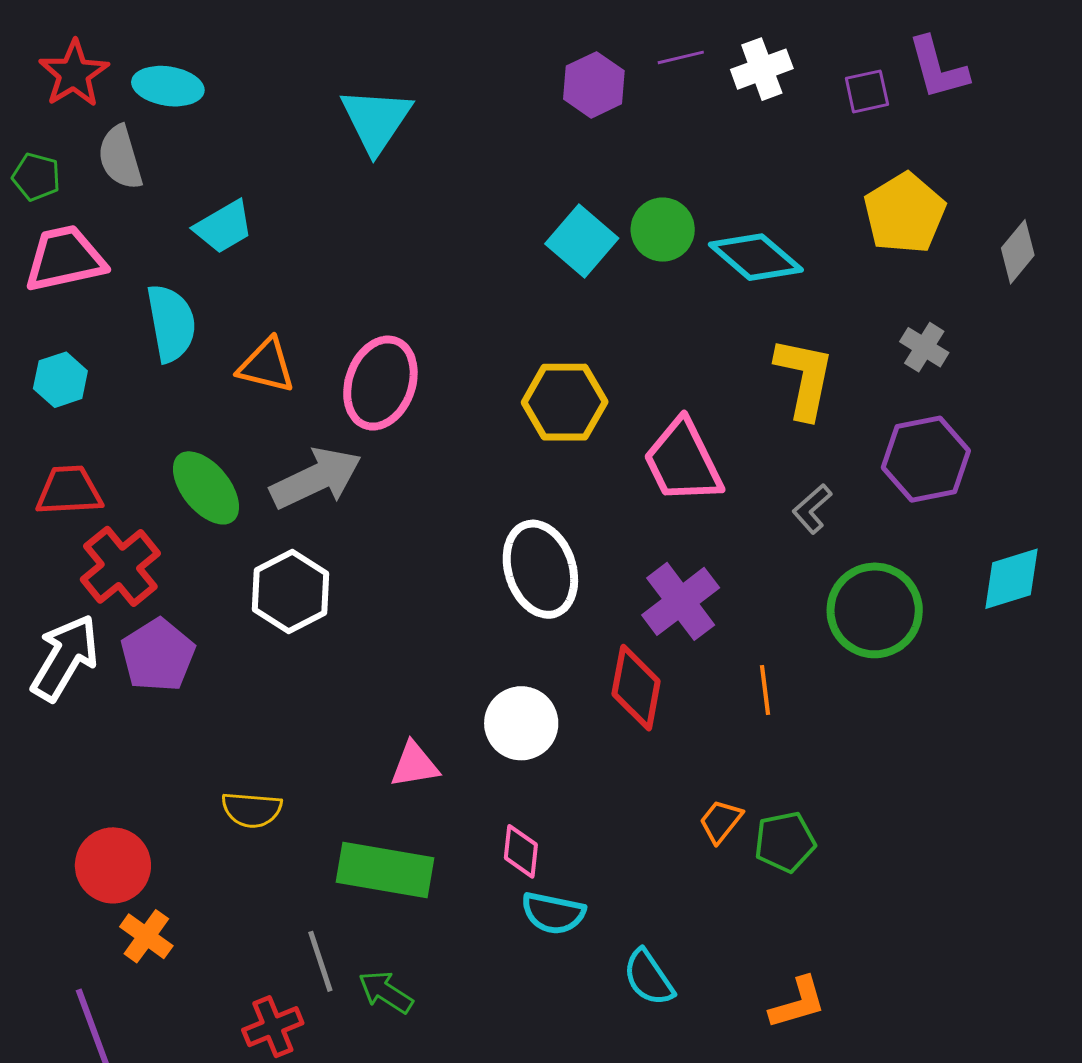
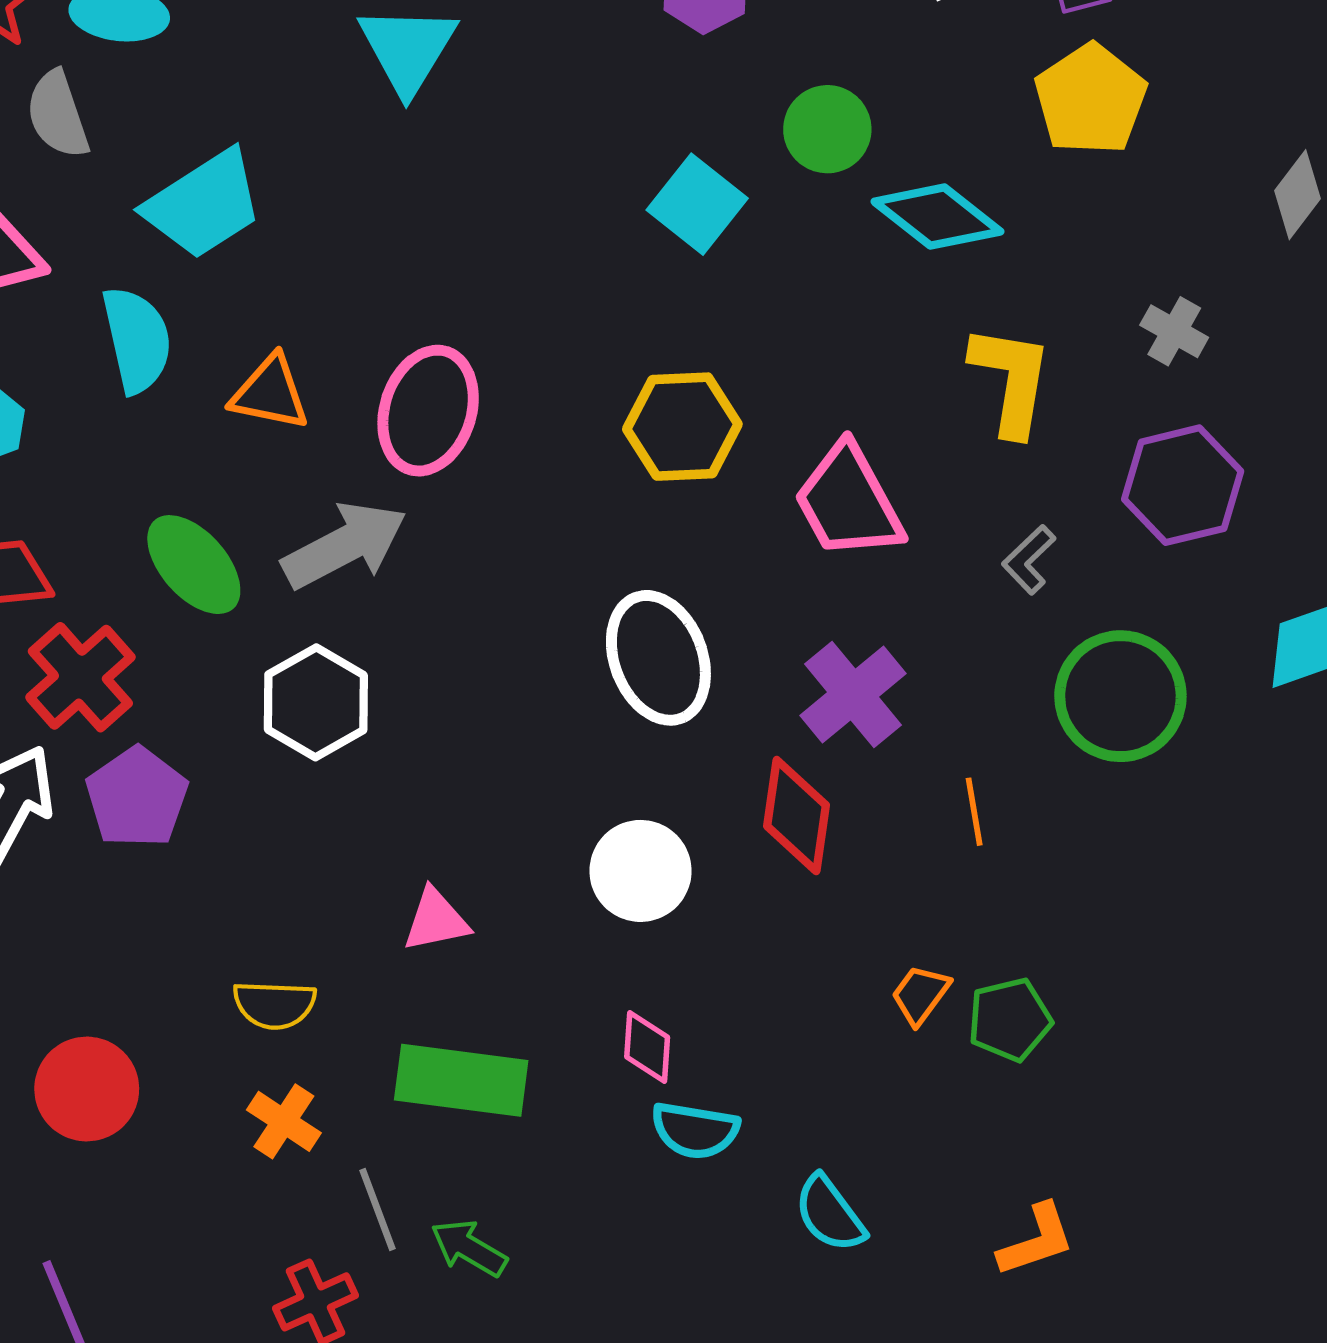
yellow pentagon: (905, 213) -> (1091, 99), moved
cyan trapezoid: (224, 227) -> (204, 204), size x1.5
green circle: (663, 230) -> (827, 129), moved
pink triangle: (414, 765) -> (436, 920), moved
orange cross: (146, 936) -> (284, 1121), moved

